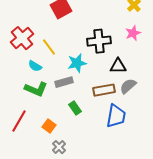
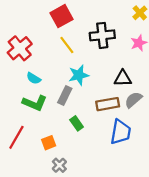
black cross: (99, 41) -> (102, 35), moved
yellow line: (49, 47) -> (67, 45), moved
gray rectangle: (64, 82) -> (65, 95), turned -48
orange square: (49, 126) -> (49, 143), turned 32

